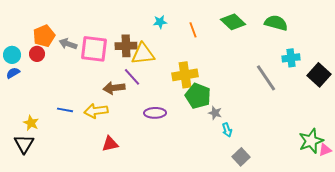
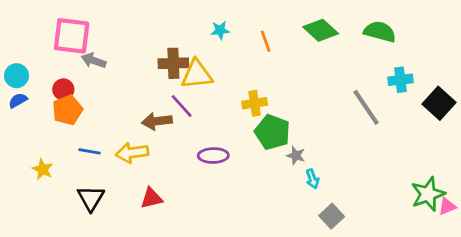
orange pentagon: (44, 36) -> (67, 110), moved
pink square: (94, 49) -> (72, 36), moved
red circle: (37, 54) -> (63, 89), moved
yellow cross: (185, 75) -> (255, 103), size x0.7
black triangle: (24, 144) -> (91, 198), moved

